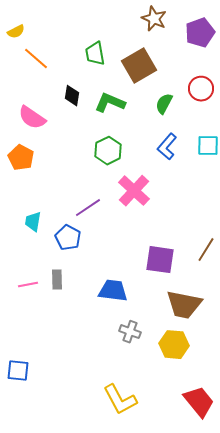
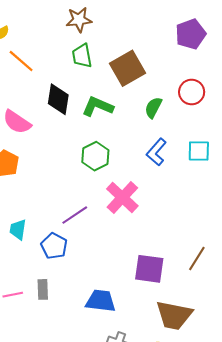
brown star: (154, 19) -> (79, 20), moved, turned -30
black diamond: (72, 96) -> (58, 99), size x1.4

